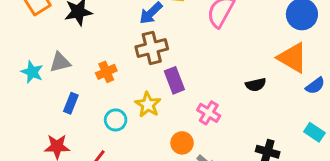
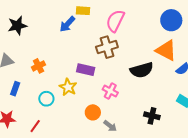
brown cross: (152, 48) -> (107, 47), moved
purple rectangle: (174, 80) -> (86, 70), turned -54
black semicircle: (256, 85) -> (142, 70), size x1.6

